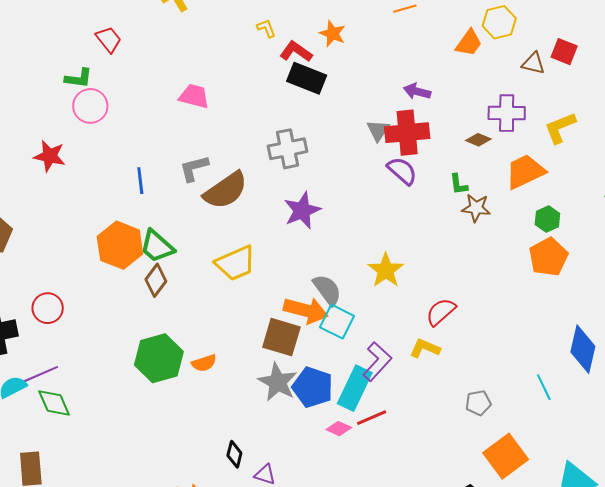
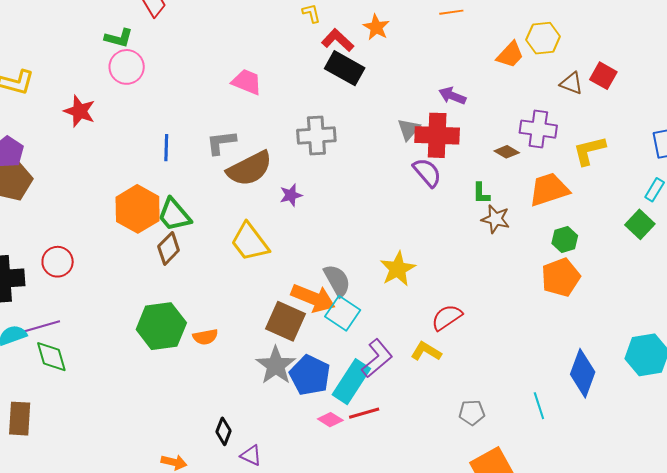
pink trapezoid: (194, 96) -> (247, 82), moved
purple star: (302, 210) -> (291, 195), moved, size x0.6
yellow trapezoid: (235, 263) -> (250, 242), turned 69

